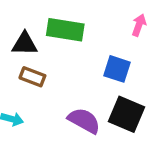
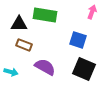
purple semicircle: (84, 121) -> (45, 67), moved

